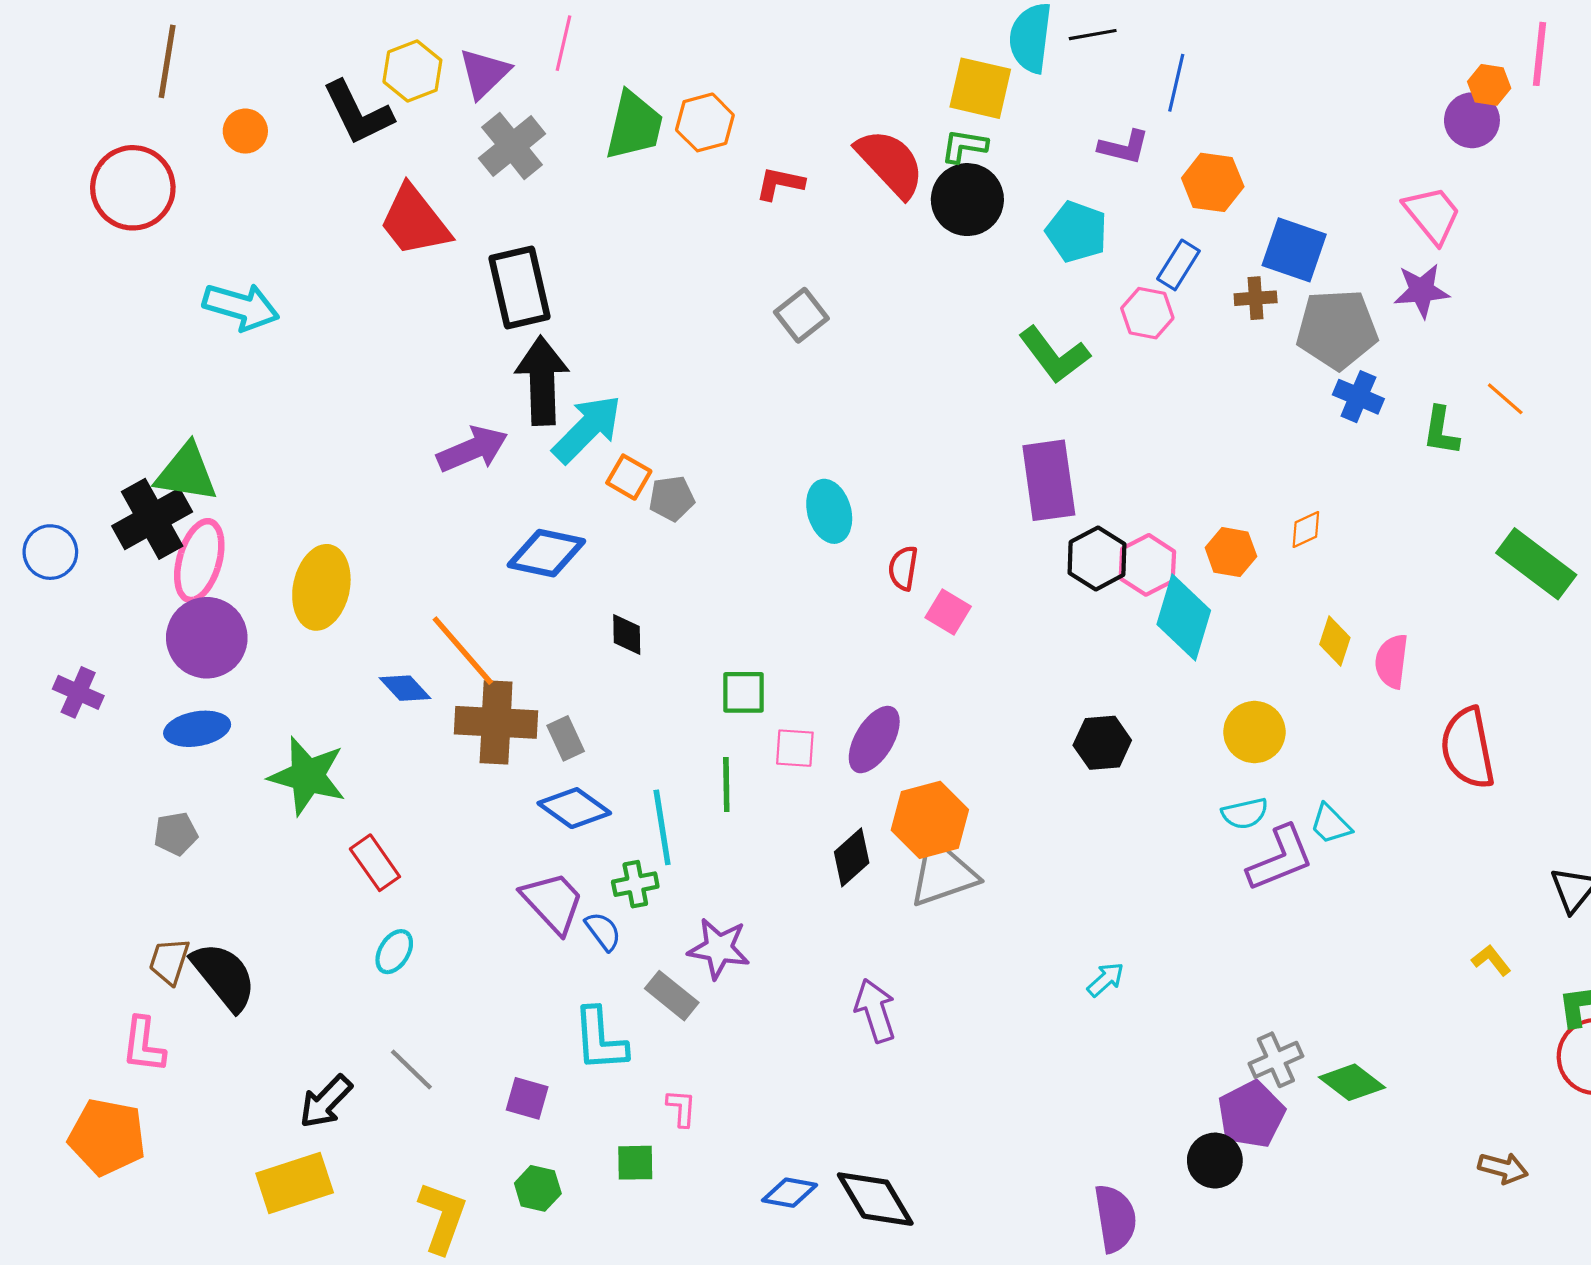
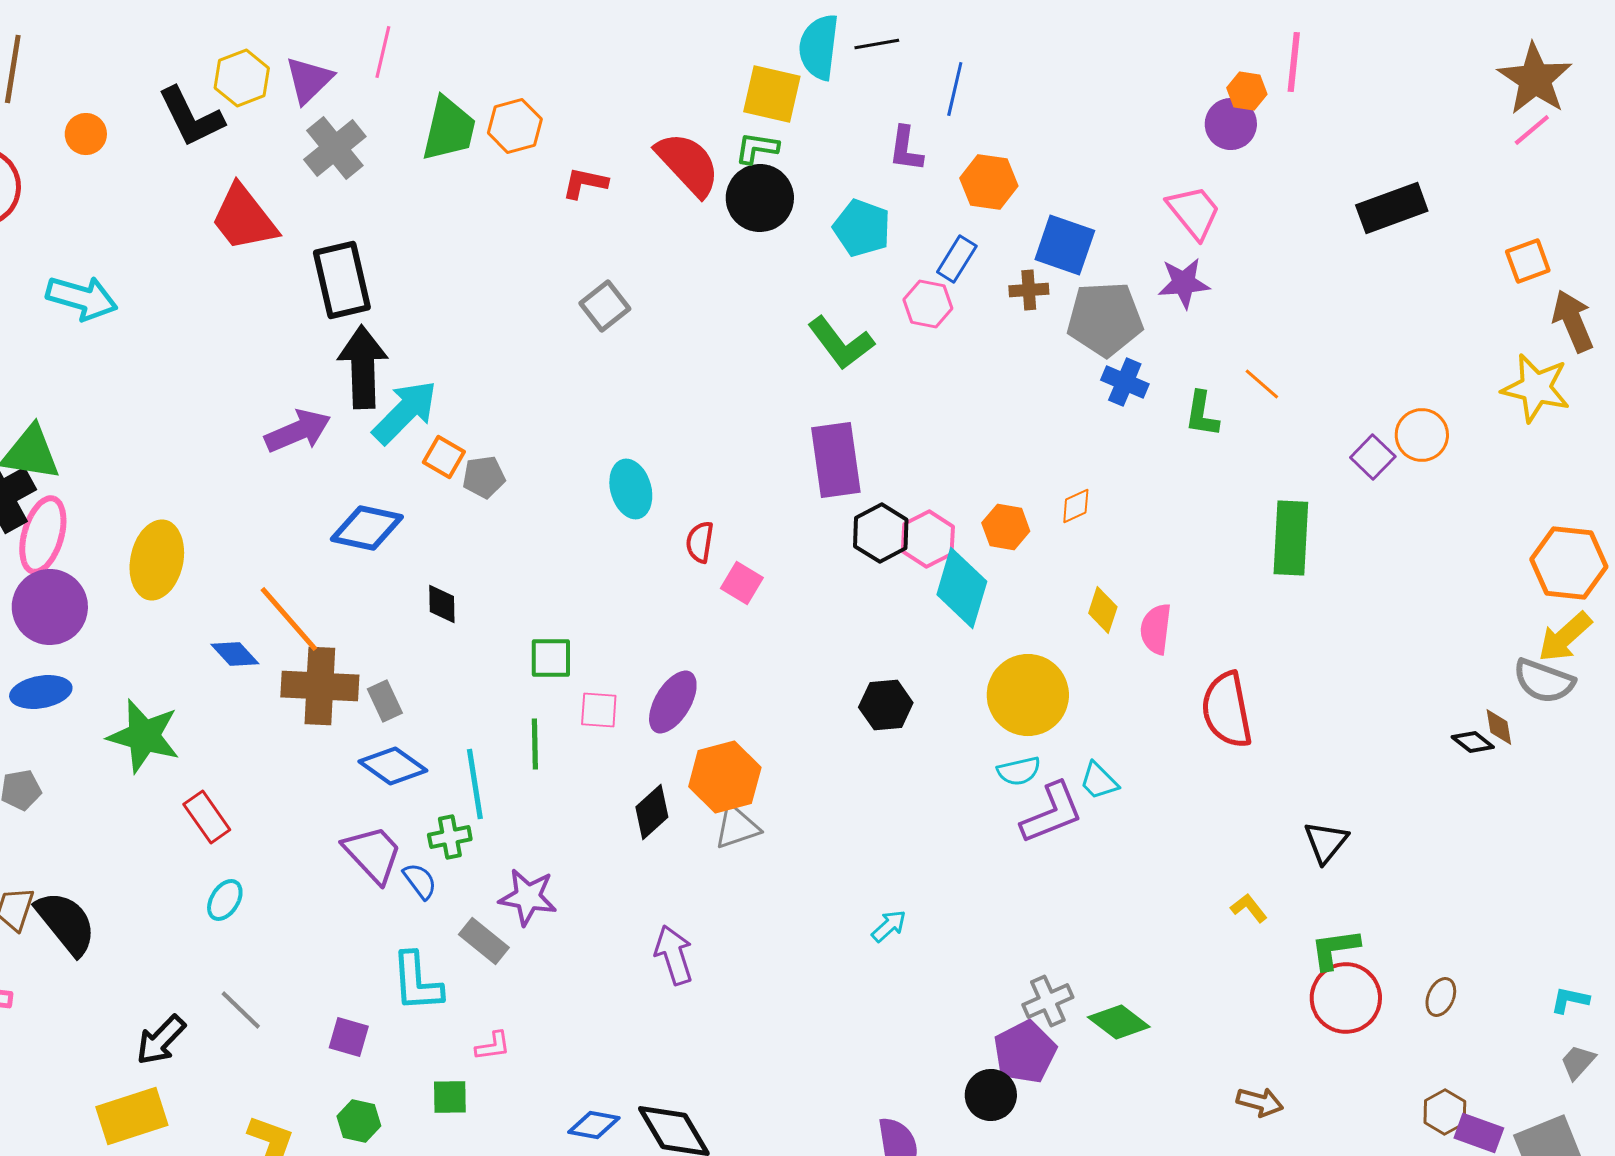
purple L-shape: (1124, 147) -> (906, 149), turned 84
green rectangle: (1536, 564) -> (1291, 538), turned 56
yellow circle: (1254, 732) -> (1028, 695), size x1.4
gray triangle: (943, 873) -> (737, 827), size x0.7
pink L-shape: (681, 1108) -> (493, 1046), turned 78

